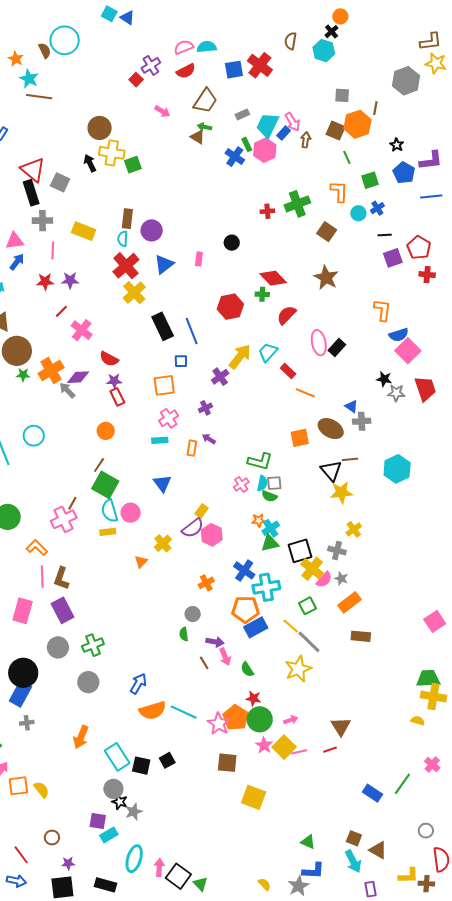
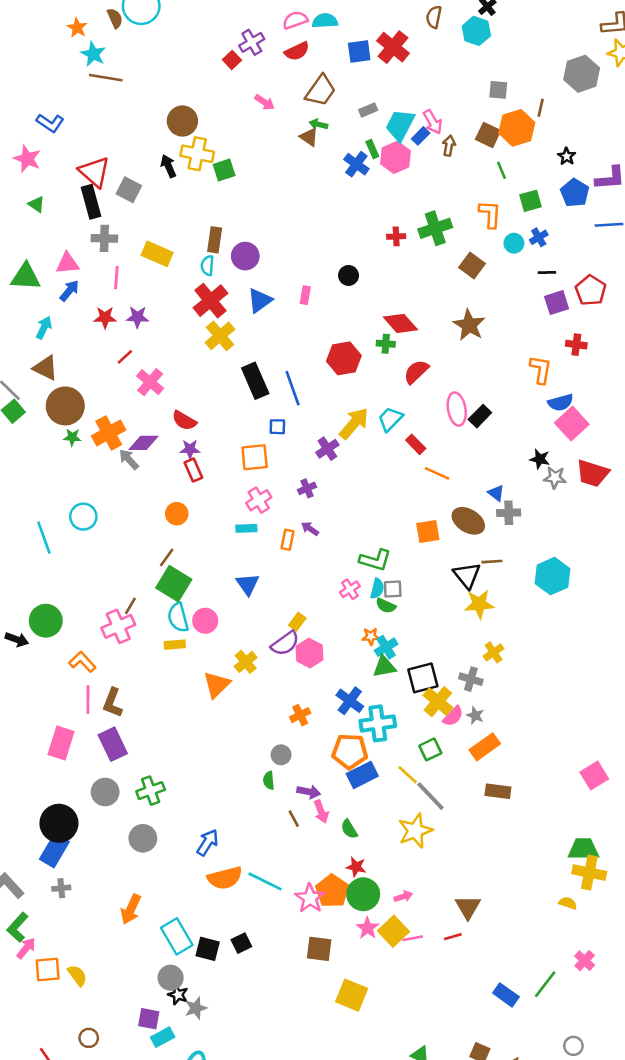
red cross: (427, 275) -> (576, 345), moved
red trapezoid: (425, 389) -> (593, 473), turned 124
orange triangle: (141, 562) -> (217, 685), size x1.6

